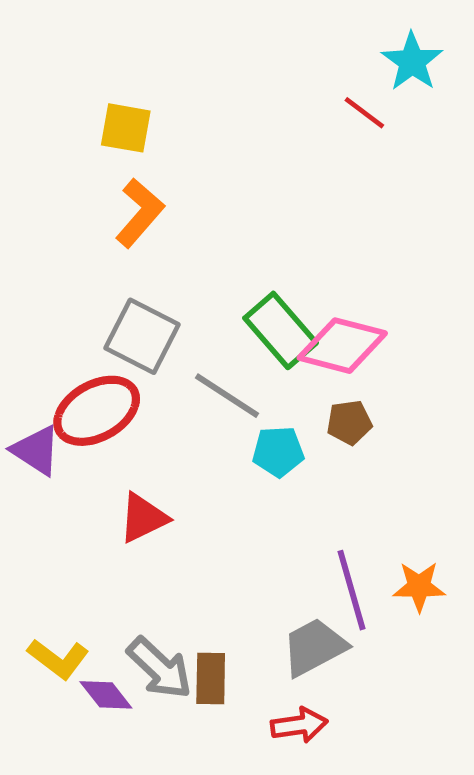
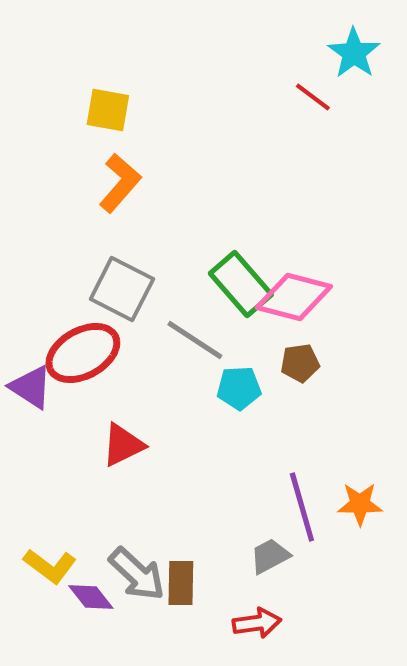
gray trapezoid: (314, 647) -> (270, 556), size x0.7

